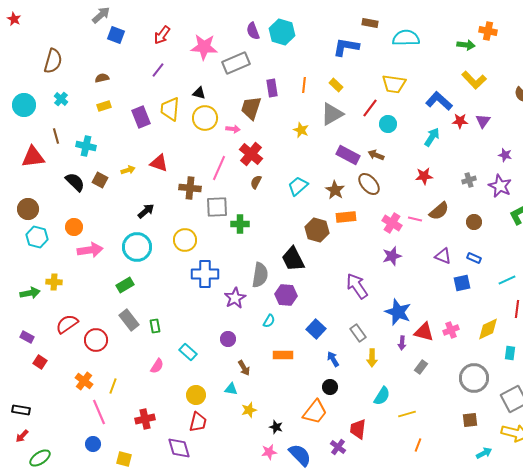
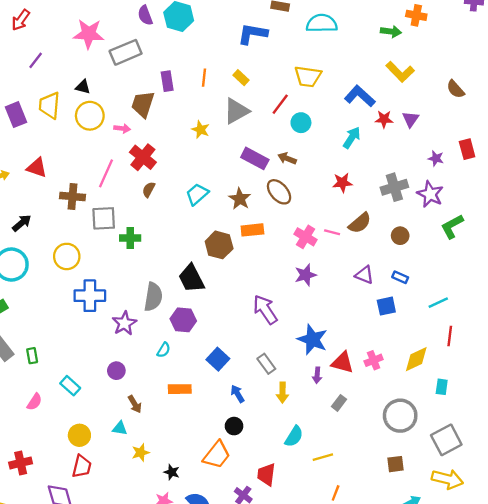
red arrow: (162, 35) -> (21, 20), moved
gray cross: (469, 180) -> (394, 187), size x1.6

